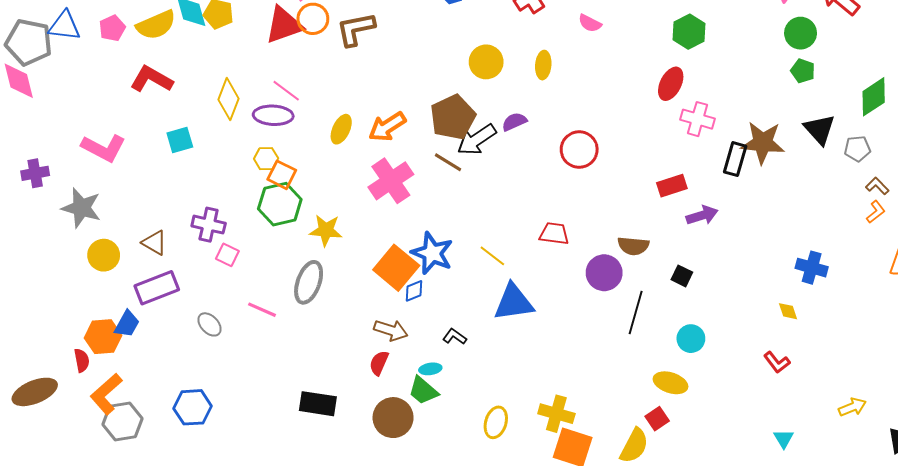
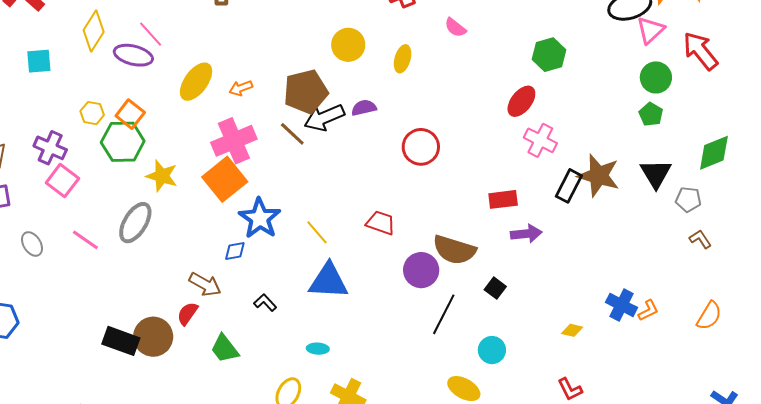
orange arrow: (387, 127) -> (241, 88), size x0.6
yellow ellipse: (341, 129) -> (196, 82), size x1.4
yellow hexagon: (266, 159) -> (92, 113), moved
orange L-shape: (876, 212) -> (648, 310), moved
brown semicircle: (633, 246) -> (454, 250), size x1.4
pink square: (227, 255) -> (62, 181), size x1.4
orange square: (396, 268) -> (225, 179), moved
yellow diamond: (788, 311) -> (572, 330), moved, turned -70
cyan ellipse: (430, 369) -> (318, 349), moved
brown circle: (393, 418) -> (153, 337), moved

